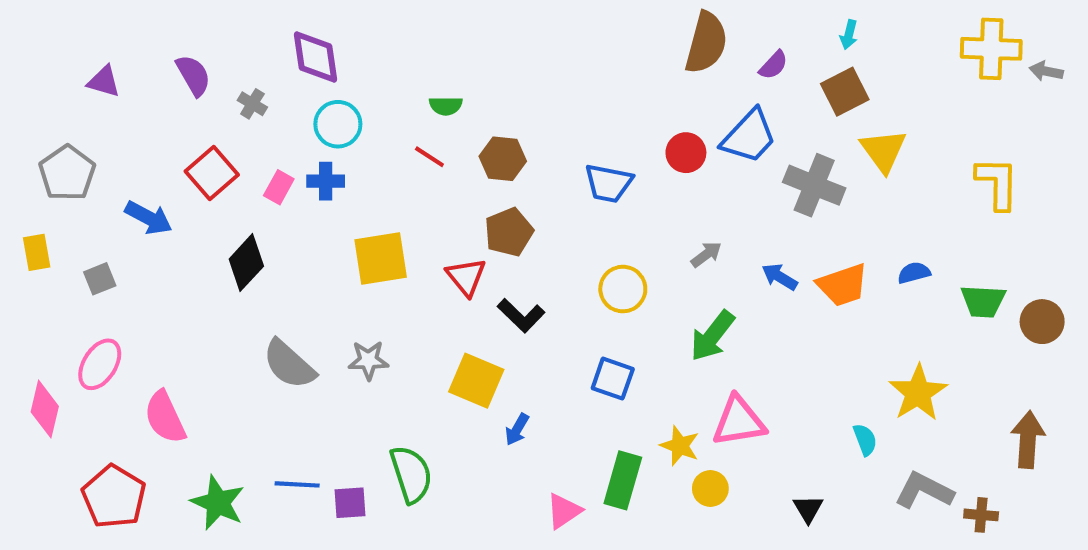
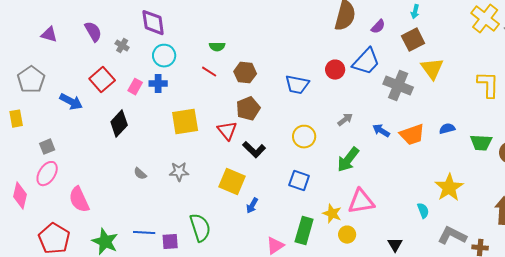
yellow cross: (991, 49) -> (485, 19), turned 36
gray square: (100, 279) -> (47, 147), moved
gray semicircle: (289, 364) -> (140, 174), size x0.5

